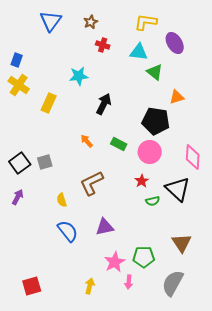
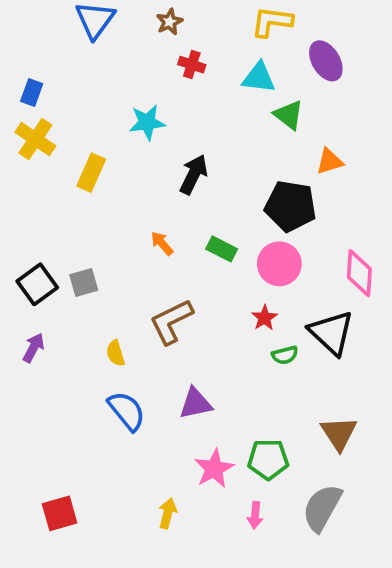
pink arrow: (129, 282) -> (255, 515), moved

